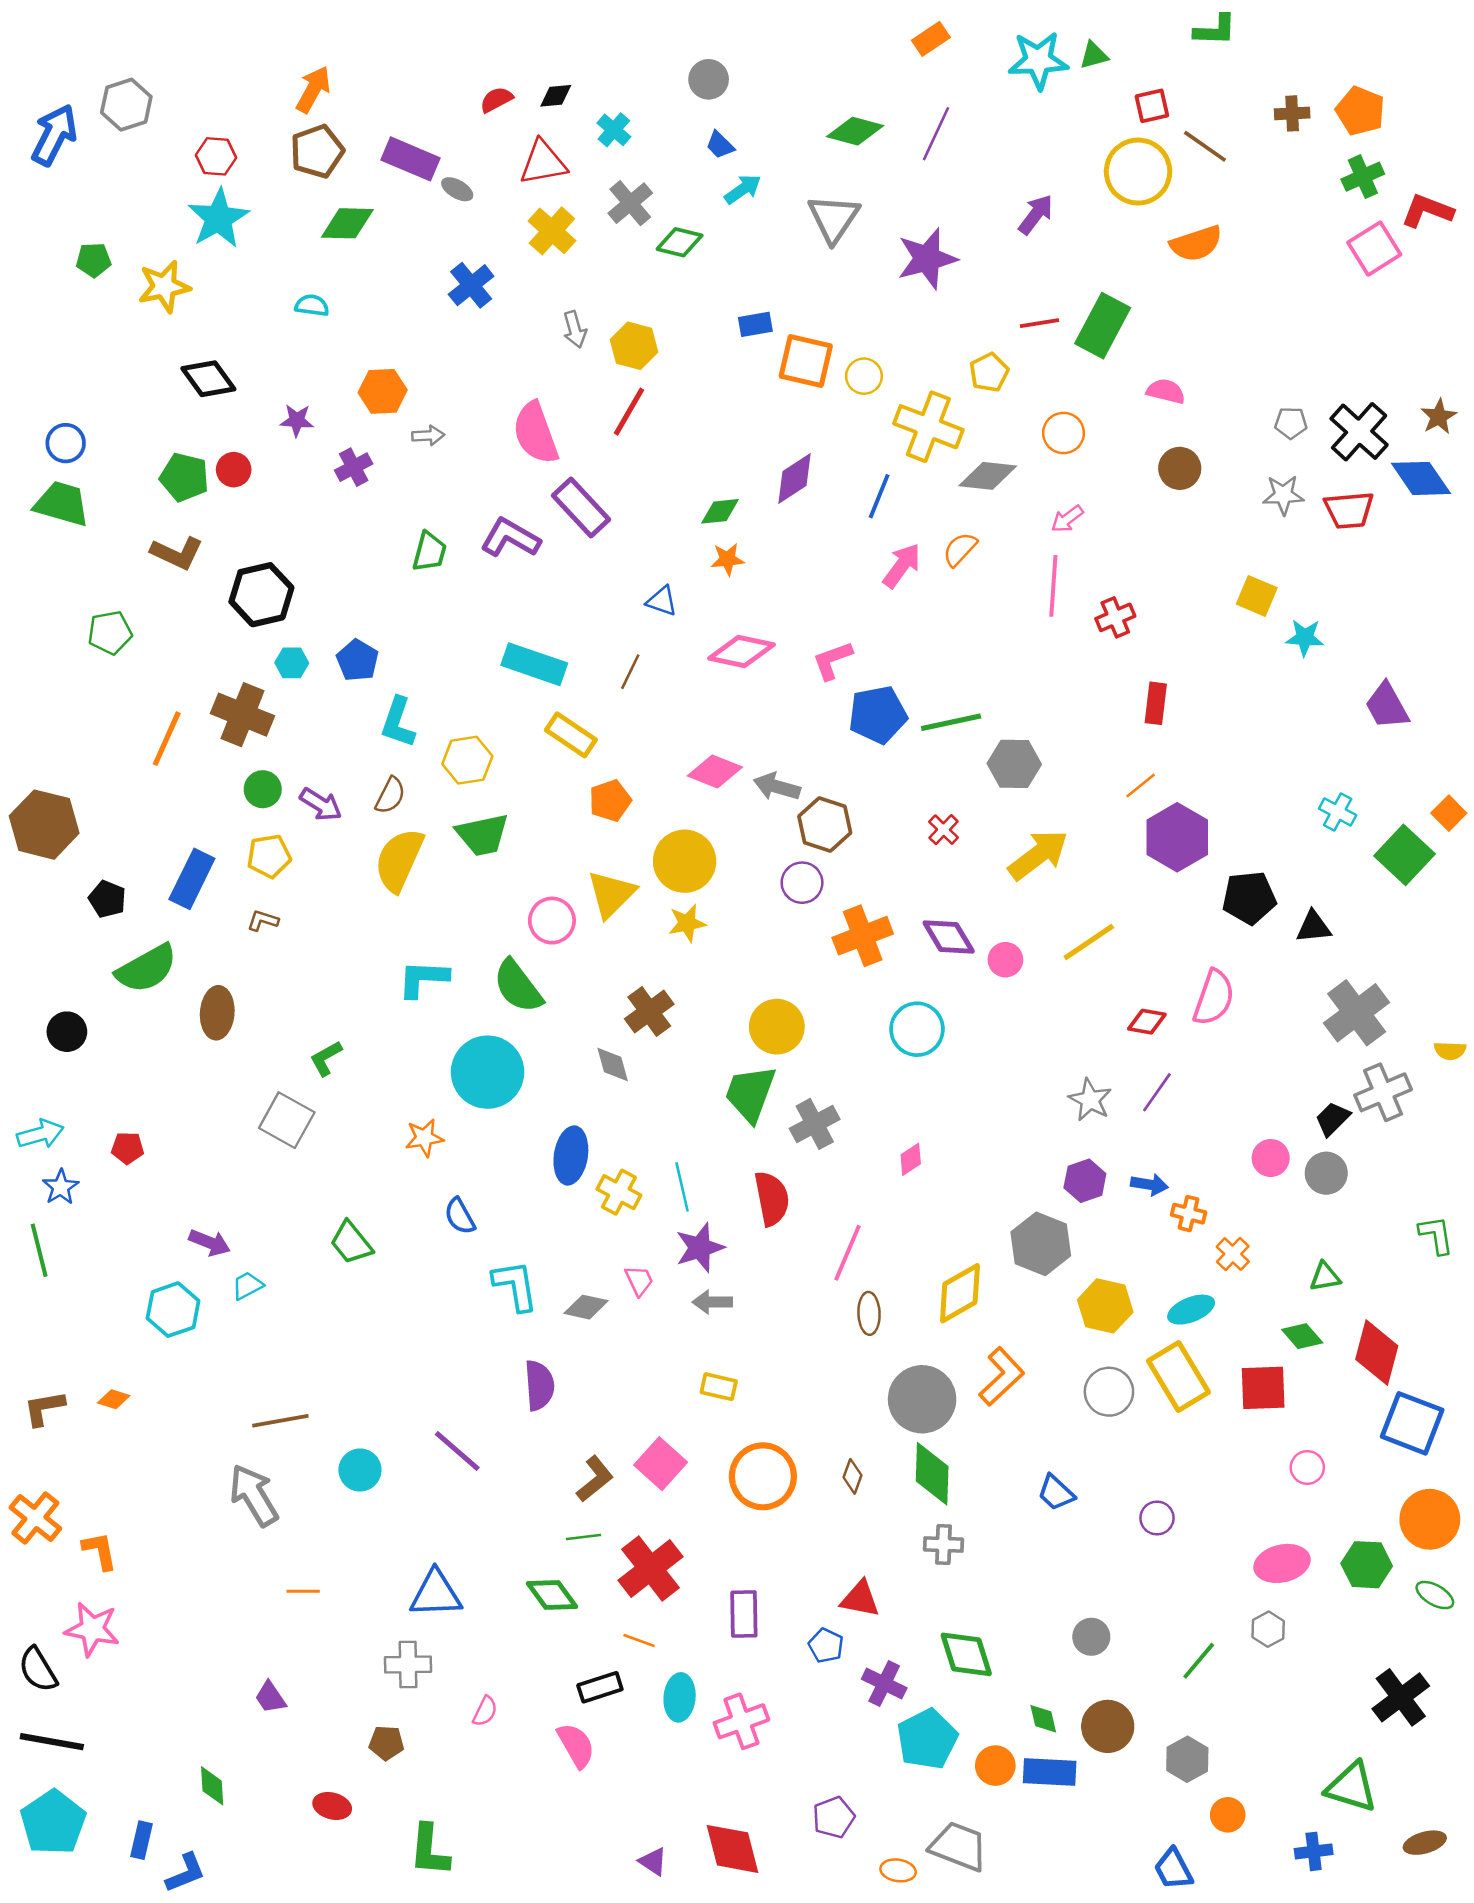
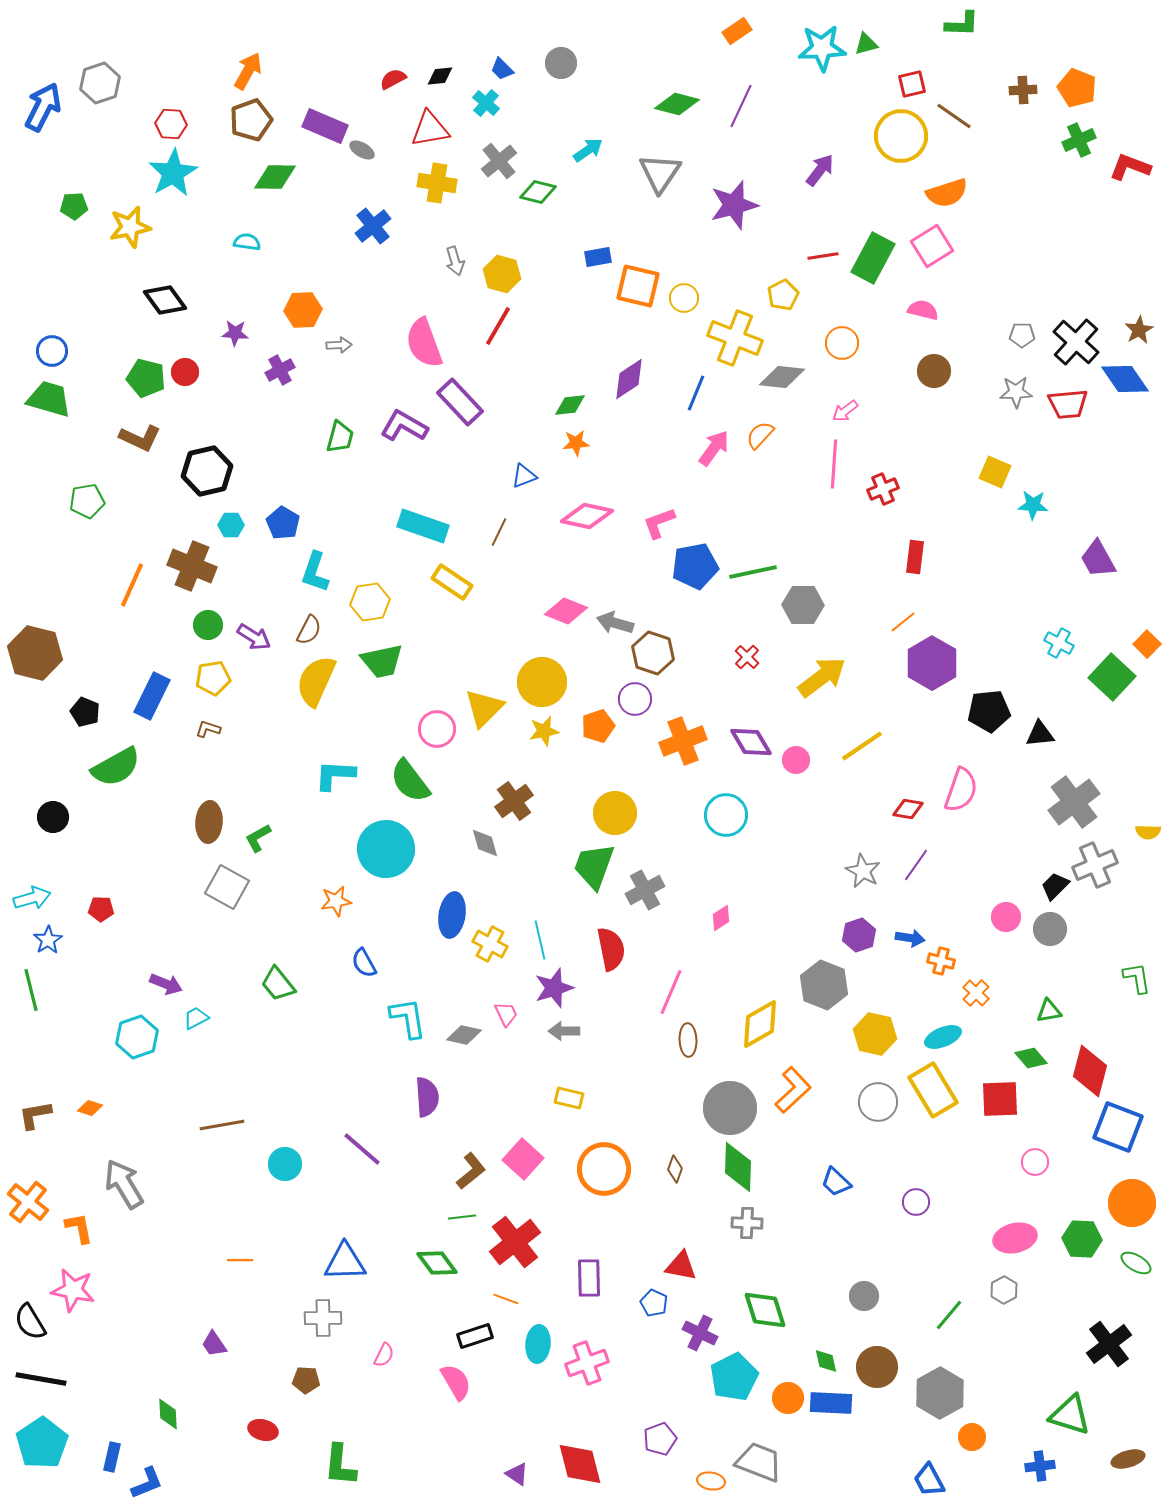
blue trapezoid: (720, 145) -> (502, 69), moved
yellow cross: (552, 231) -> (437, 183), turned -33
pink square: (1374, 249) -> (932, 246), moved
blue triangle: (662, 601) -> (524, 476), turned -40
orange pentagon: (610, 801) -> (598, 726), moved
brown ellipse: (217, 1013) -> (209, 822), moved
gray arrow: (254, 1495) -> (124, 1184), moved
gray hexagon: (1187, 1759) -> (940, 1393), size x1.4

